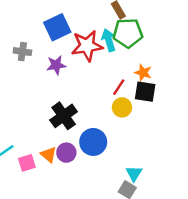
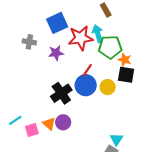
green pentagon: (128, 33) -> (110, 47), moved
red line: (119, 87) -> (87, 70), moved
blue circle: (93, 142) -> (86, 85), moved

